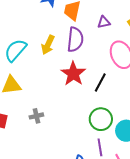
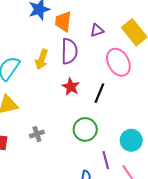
red star: (73, 74) -> (71, 87), size x0.7
green circle: (101, 119) -> (85, 129), moved

